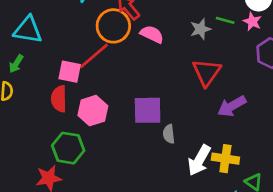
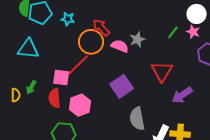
green line: (225, 20) -> (173, 32), turned -64
gray star: (201, 29) -> (137, 39), moved
green arrow: (16, 64) -> (31, 87), moved
purple square: (148, 110) -> (122, 86), moved, turned -30
gray semicircle: (169, 134) -> (137, 119), size x1.6

